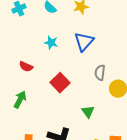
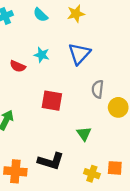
red semicircle: (26, 67) -> (18, 66), moved
red square: (60, 83) -> (52, 101), turned -36

